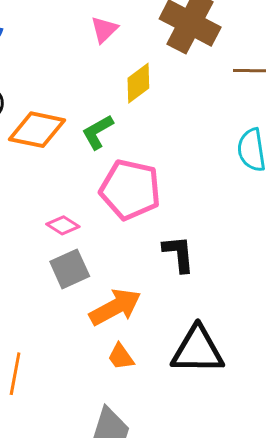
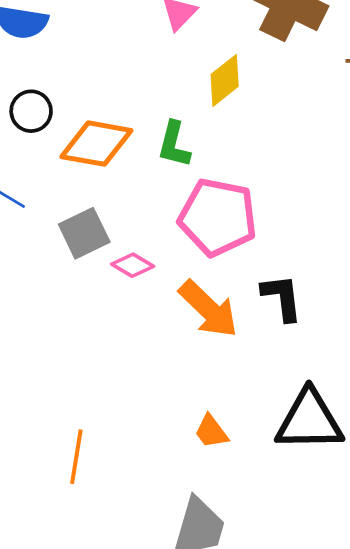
green L-shape: (98, 132) -> (174, 144), turned -45
gray square: (70, 269) -> (84, 233), moved
orange arrow: (115, 307) -> (209, 309), moved, turned 74

